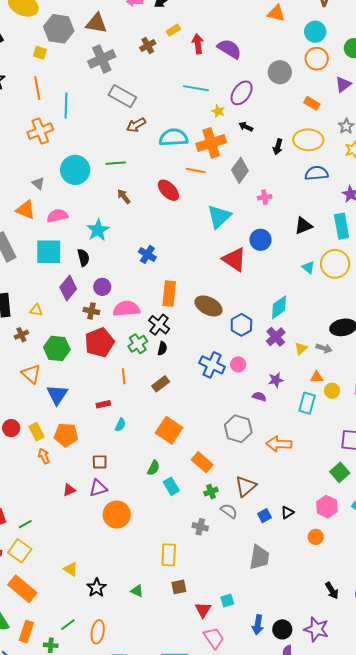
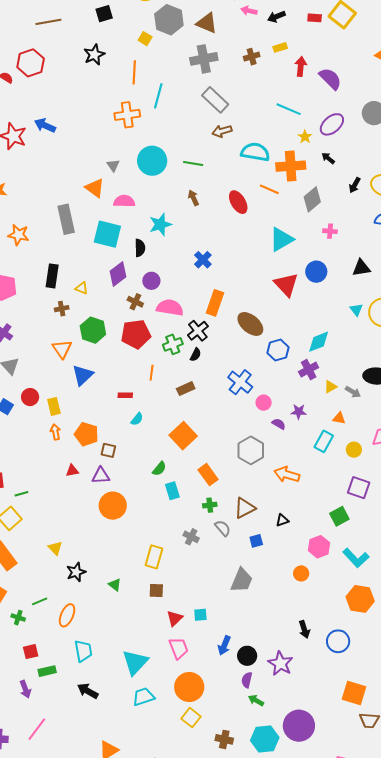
pink circle: (238, 364) -> (264, 403), moved
yellow circle: (332, 391) -> (354, 450), moved
orange pentagon: (66, 435) -> (86, 434), moved
black triangle: (287, 512) -> (282, 520), moved

